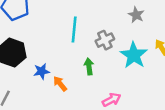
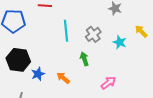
cyan star: (134, 55) -> (120, 42), size x0.6
blue star: (42, 71) -> (38, 74), moved

